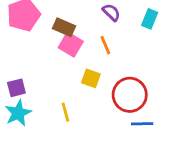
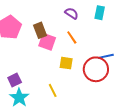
brown rectangle: (64, 27) -> (40, 30), turned 56
blue line: (142, 124) -> (106, 56), moved

